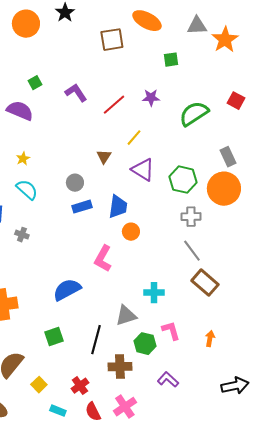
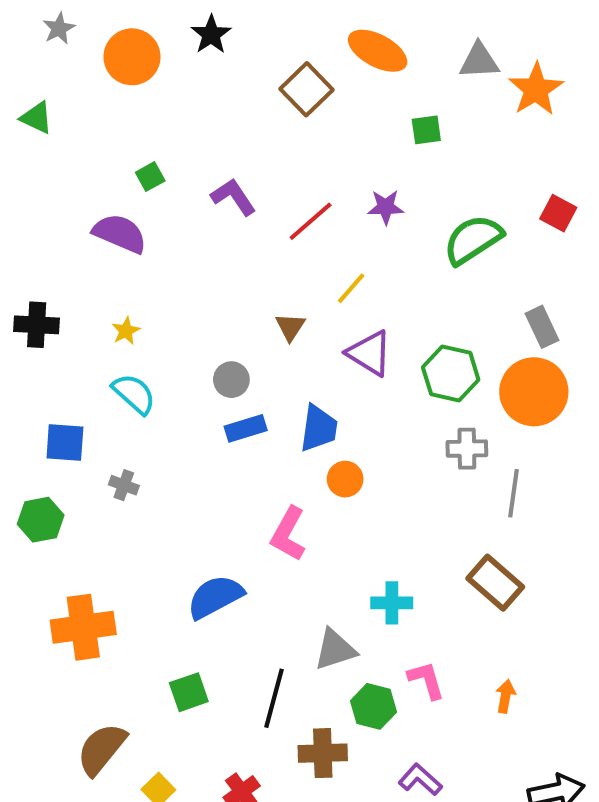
brown square: (112, 40) -> (307, 89), turned -35
gray line: (192, 251) -> (514, 493), moved, turned 45

